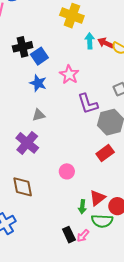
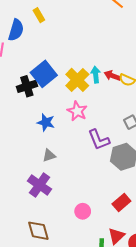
yellow cross: (72, 16) -> (77, 80), moved, turned 30
blue square: (39, 56) -> (44, 74), moved, size x1.4
red rectangle: (105, 153) -> (121, 203), moved

